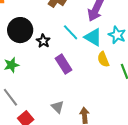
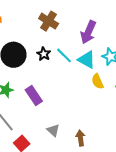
black star: (43, 41) -> (44, 54), moved
purple rectangle: (64, 64) -> (34, 96), moved

